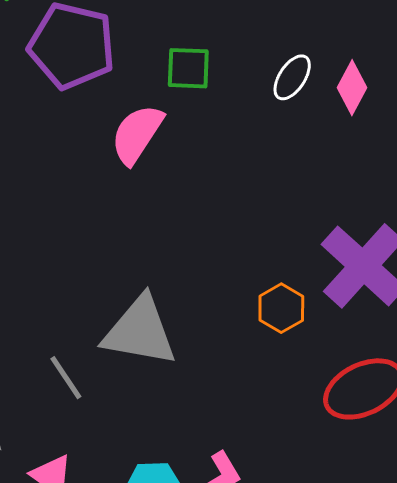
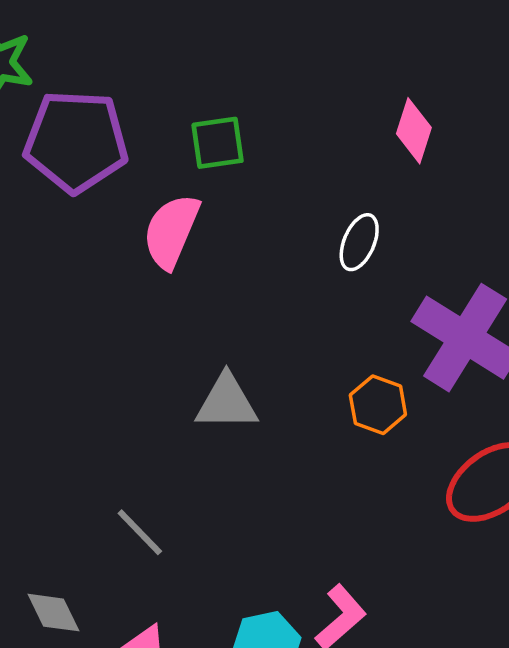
white ellipse: (292, 77) -> (359, 242), moved
gray triangle: (140, 331) -> (227, 402), moved, size x0.7

